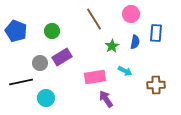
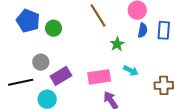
blue pentagon: (16, 31) -> (28, 21), moved
blue semicircle: (135, 42) -> (143, 30), moved
purple rectangle: (62, 57) -> (61, 76), moved

